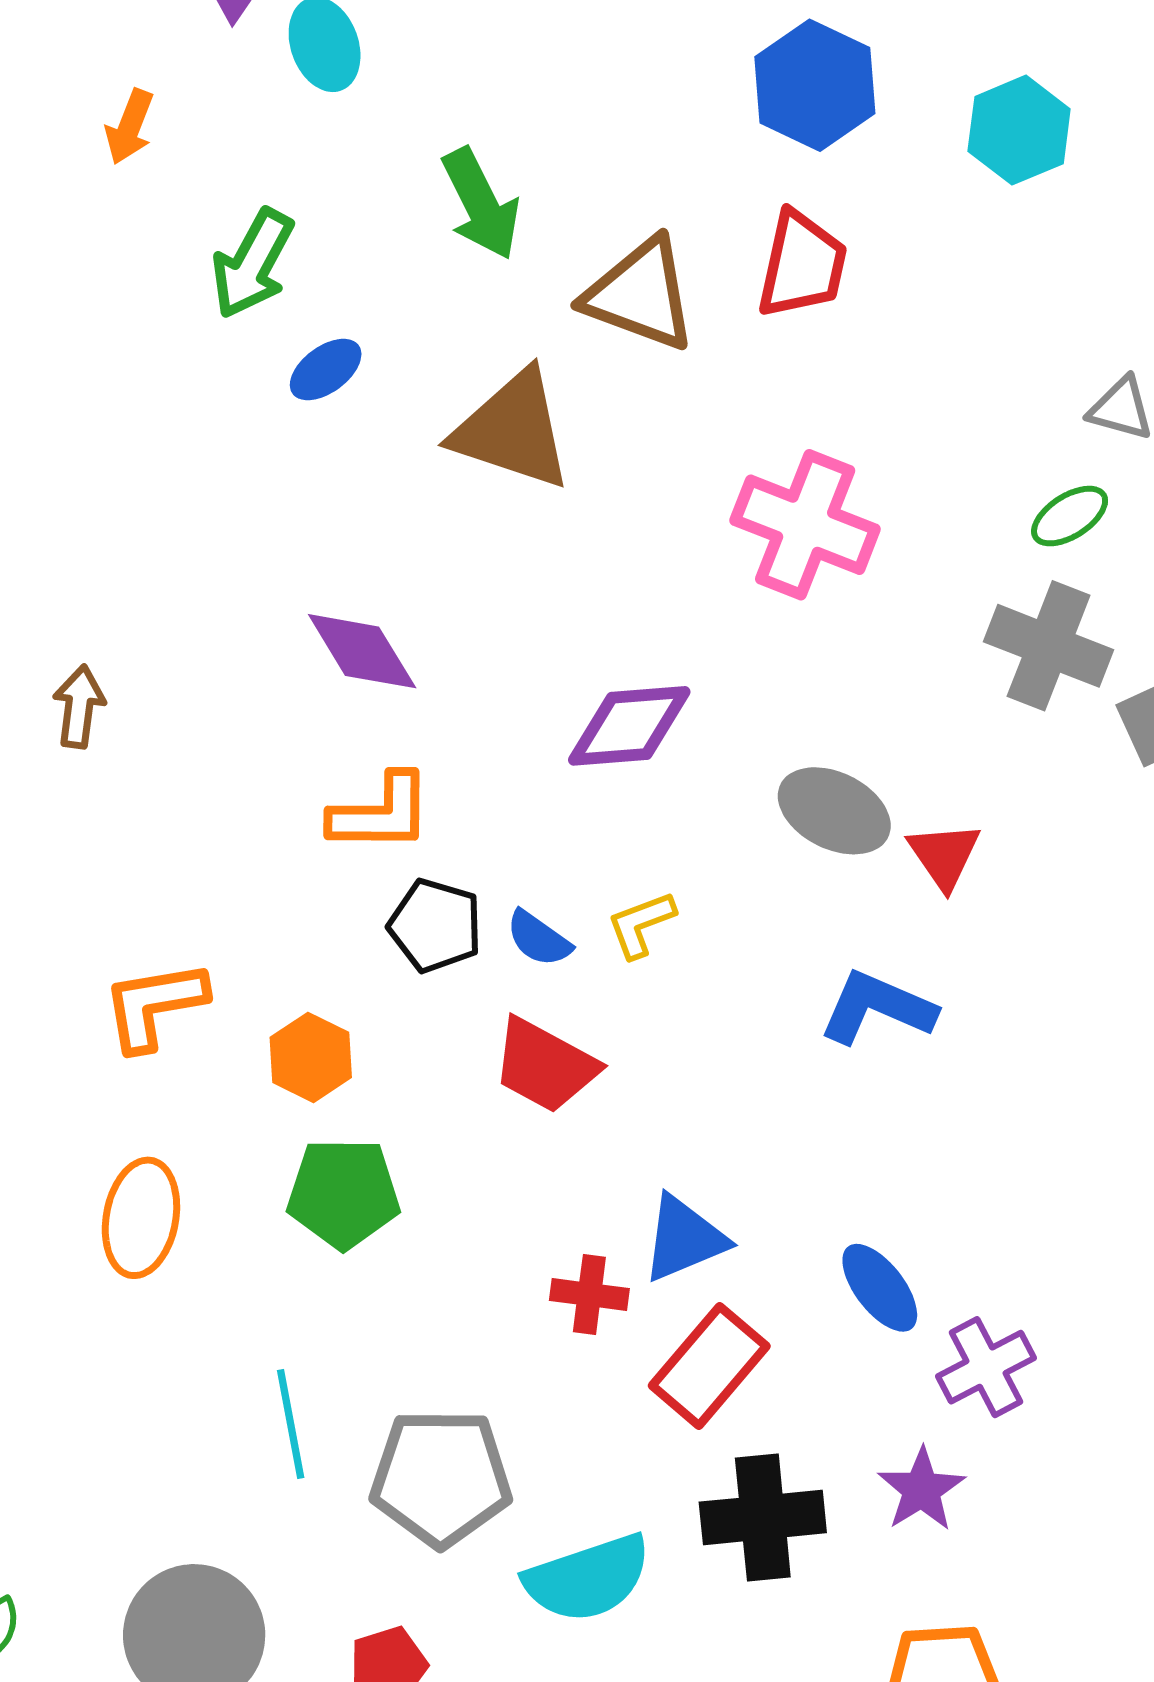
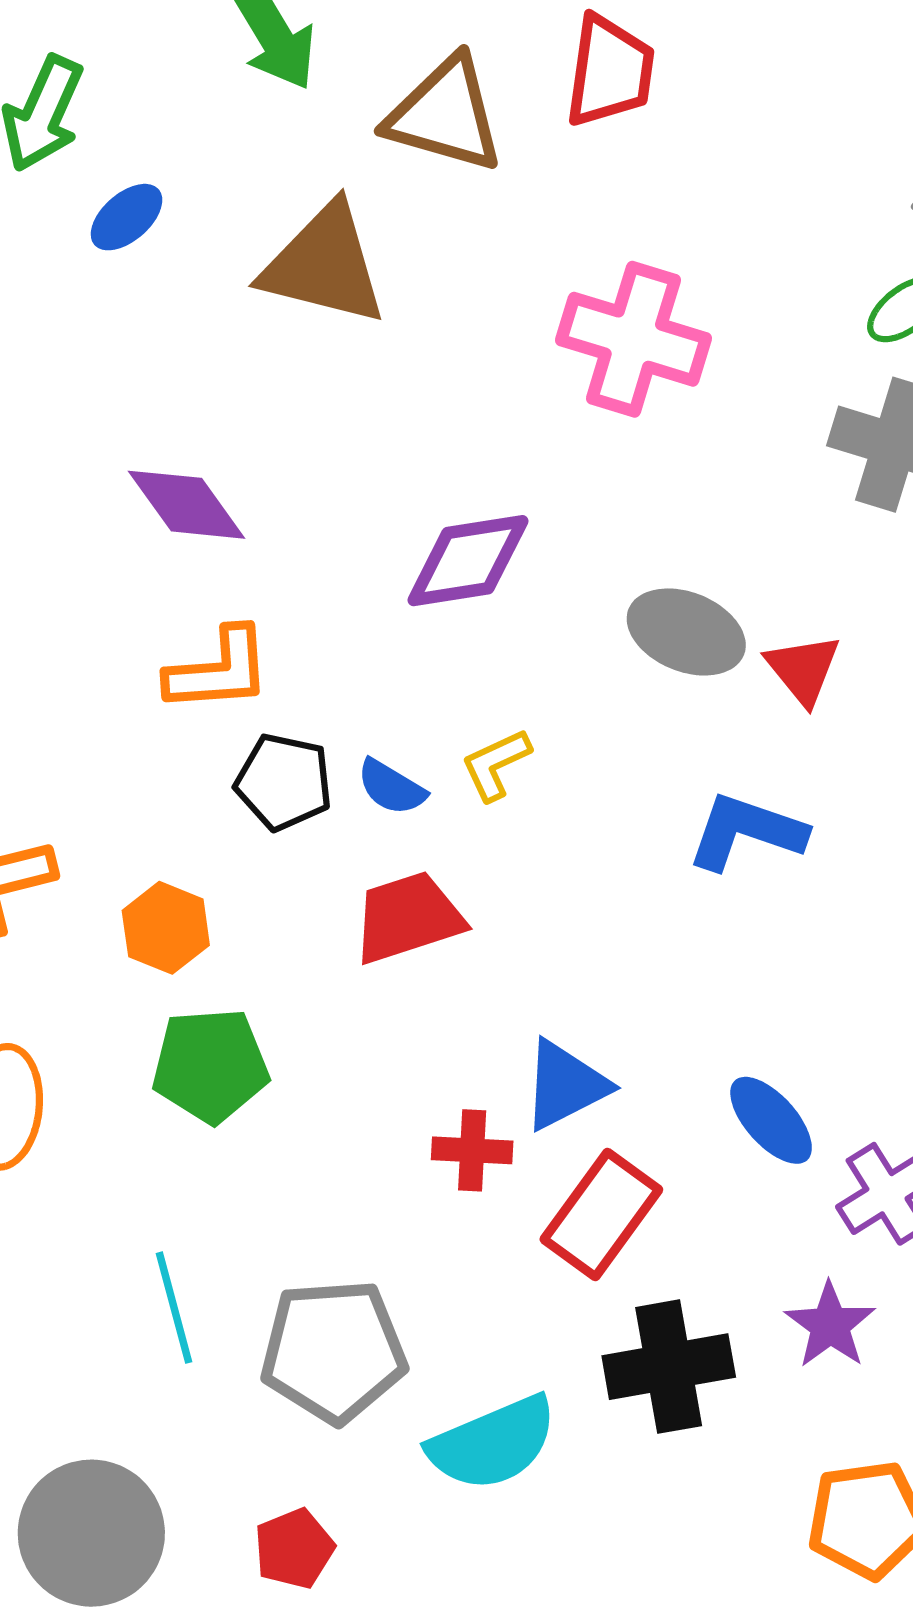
red trapezoid: (545, 1065) -> (408, 918), turned 138

